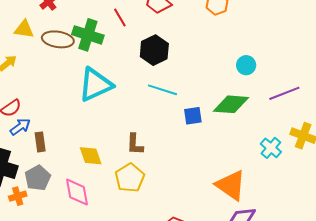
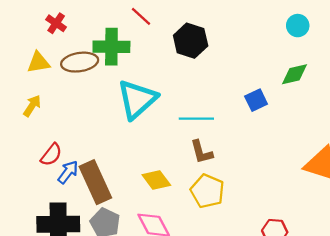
cyan line: (162, 90) -> (196, 119), moved
green diamond: (231, 104) -> (294, 74), size x0.7
brown rectangle: (40, 142) -> (95, 182), size x1.8

